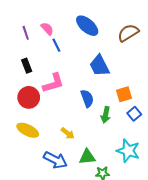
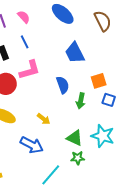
brown semicircle: (128, 33) -> (103, 21), turned 95
blue line: (56, 45) -> (25, 42), moved
blue square: (134, 114) -> (109, 100), turned -32
green triangle: (87, 157) -> (75, 138), moved, turned 30

